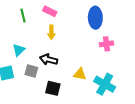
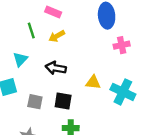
green line: (23, 15) -> (31, 31), moved
yellow arrow: (51, 32) -> (57, 36), turned 64
gray square: (31, 71) -> (35, 102), moved

